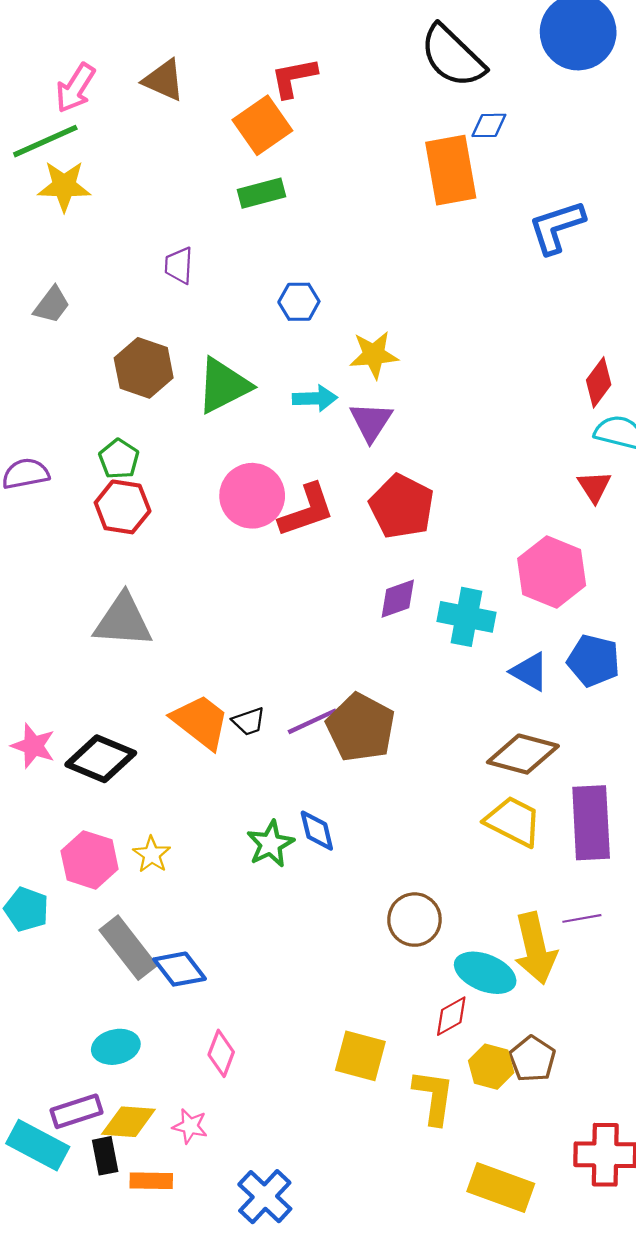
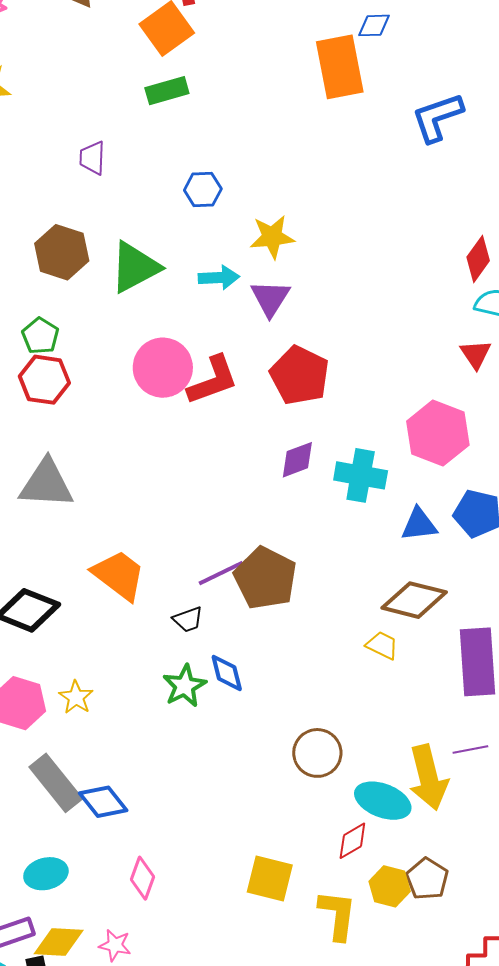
blue triangle: (530, 672) -> (419, 525), turned -36
black trapezoid: (249, 721) -> (188, 619), moved
yellow trapezoid: (513, 821) -> (382, 645), moved, size x0.6

